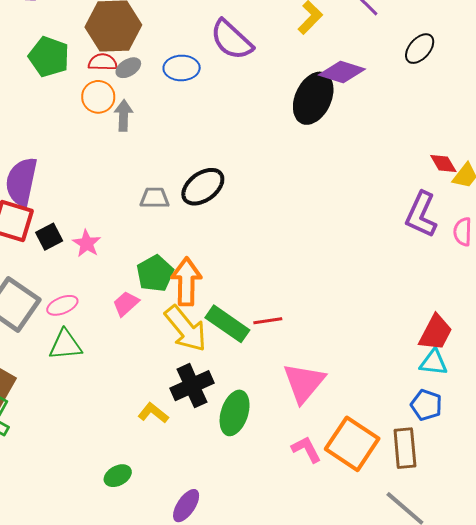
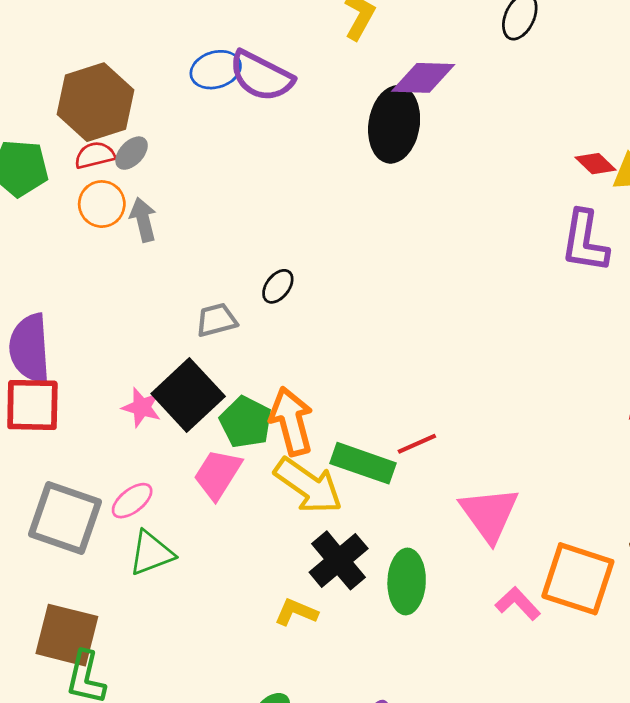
blue ellipse: (182, 68) -> (216, 70), moved
black ellipse: (203, 187) -> (278, 286), size x0.6
black square: (49, 237) -> (188, 395), moved, size x1.8
pink trapezoid: (126, 304) -> (218, 474), size x1.4

